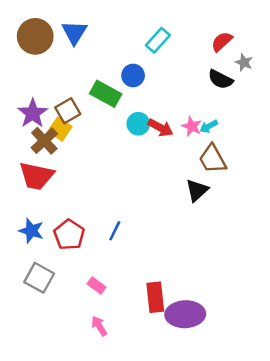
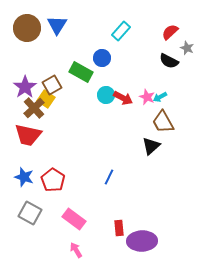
blue line: (115, 231) -> (109, 177), moved
pink rectangle: (97, 286) -> (74, 219), size x1.6
red rectangle: (155, 297) -> (119, 228), size x0.7

